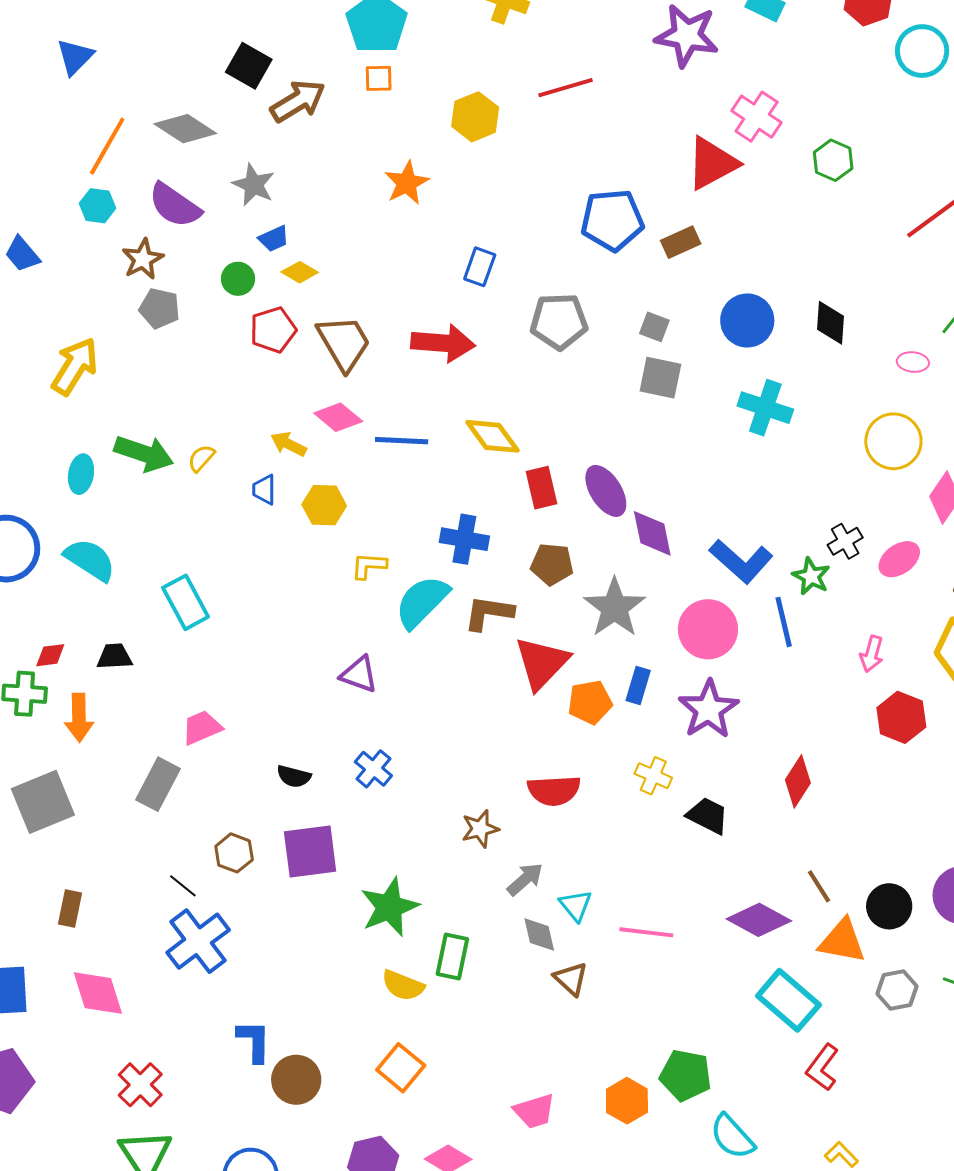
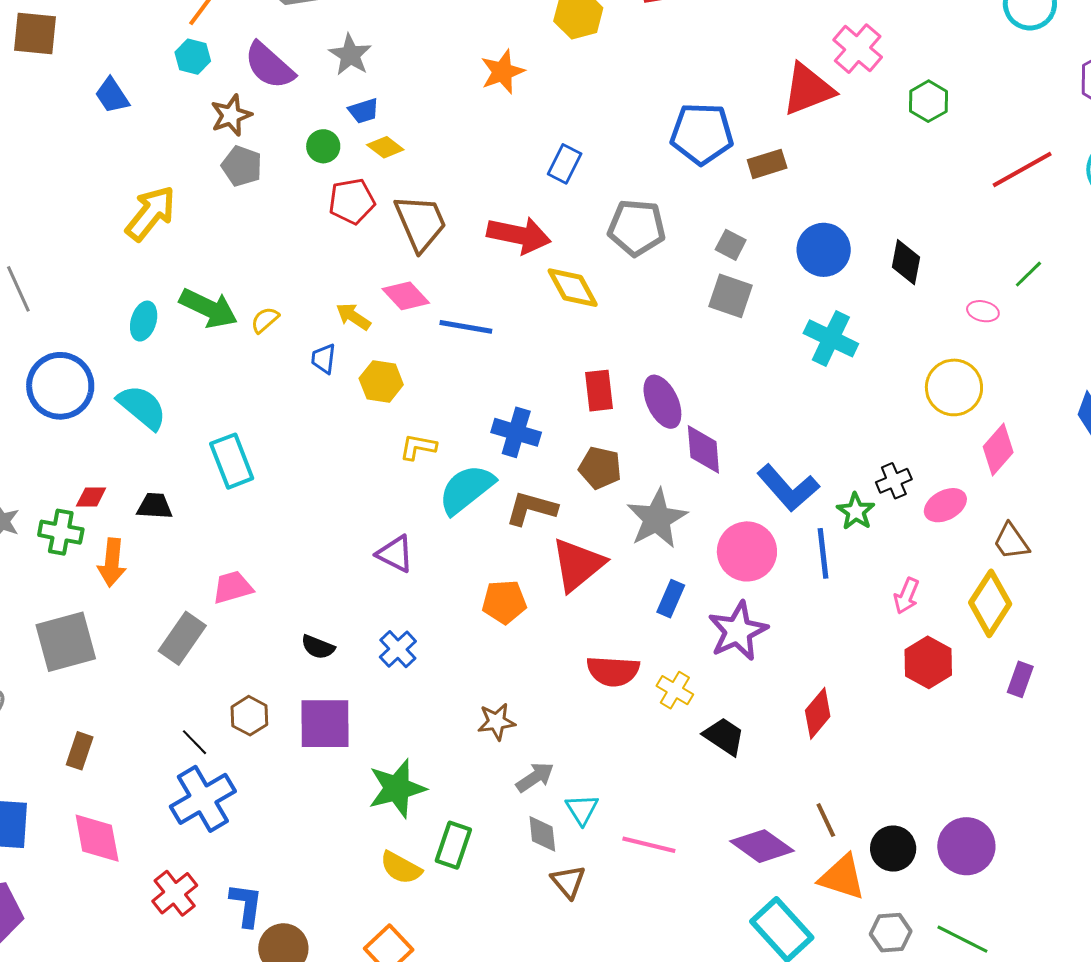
yellow diamond: (493, 436) -> (573, 288), moved
orange pentagon: (590, 702) -> (504, 602), moved
red semicircle: (554, 790) -> (613, 671), moved
red cross: (140, 1085) -> (175, 893), moved

